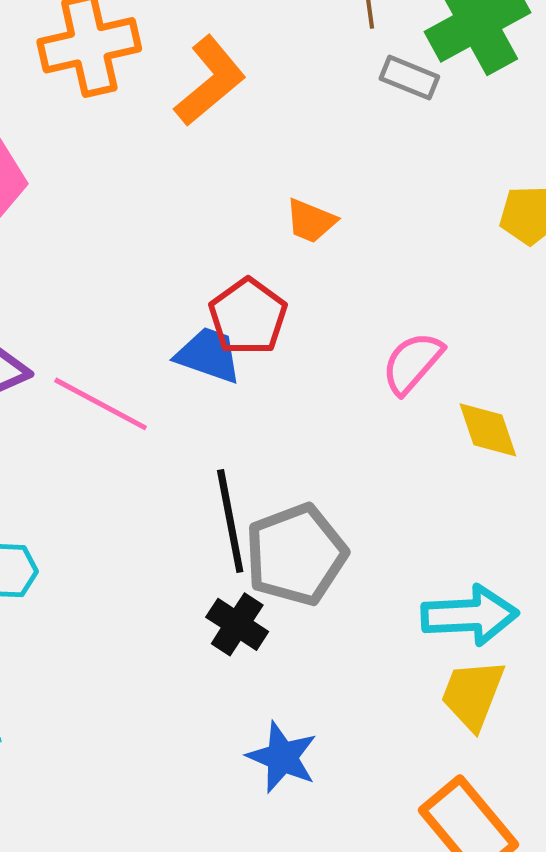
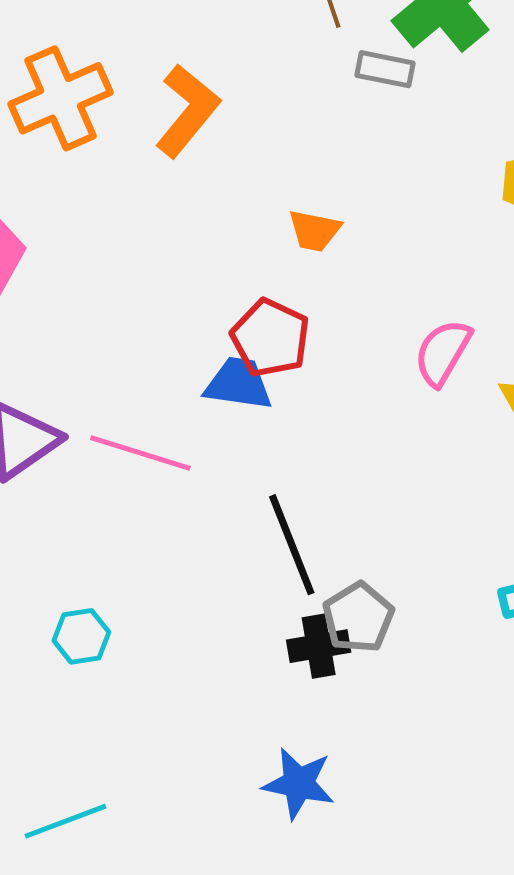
gray pentagon: (296, 555) -> (358, 618), moved, size x0.7
black cross: (237, 624) -> (319, 646), turned -32
blue star: (282, 757) -> (299, 783), moved

